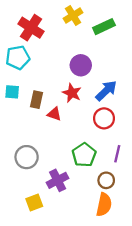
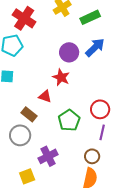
blue arrow: (106, 91) -> (95, 47), moved
brown rectangle: (37, 100) -> (29, 114), moved, turned -63
red circle: (104, 118) -> (100, 109), moved
green pentagon: (84, 155) -> (69, 120), moved

